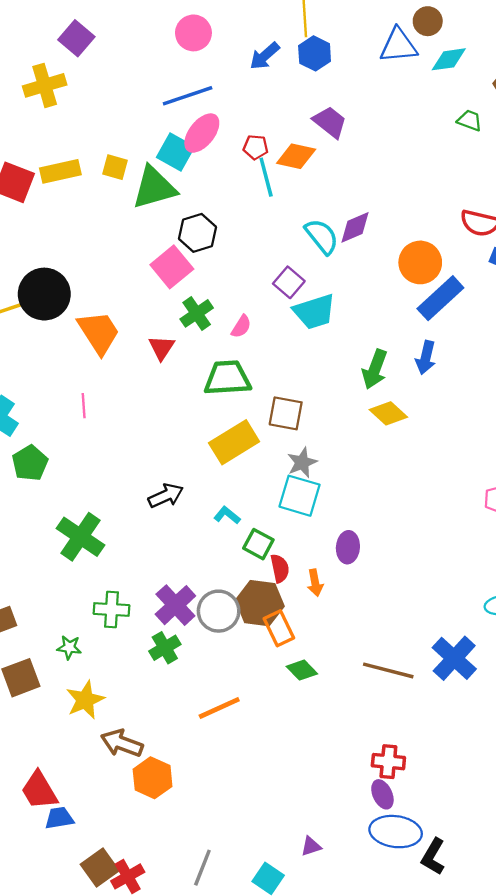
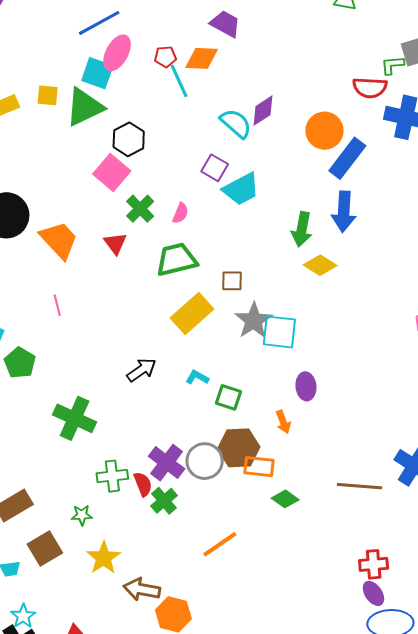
blue arrow: (426, 358) -> (344, 212), size x1.4
brown square: (286, 413) -> (232, 281), size x0.7
gray star: (302, 463) -> (254, 321), size x1.4
cyan square: (300, 496) -> (279, 332), moved
red semicircle: (280, 568) -> (143, 484), moved
orange rectangle: (279, 628) -> (259, 467), turned -48

